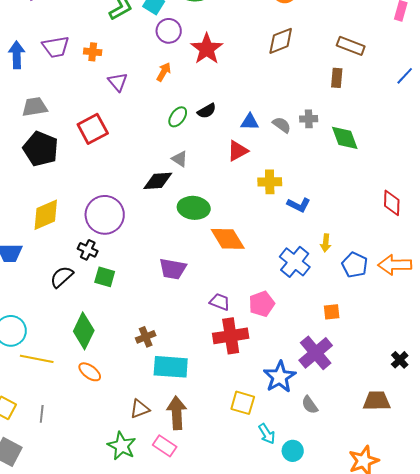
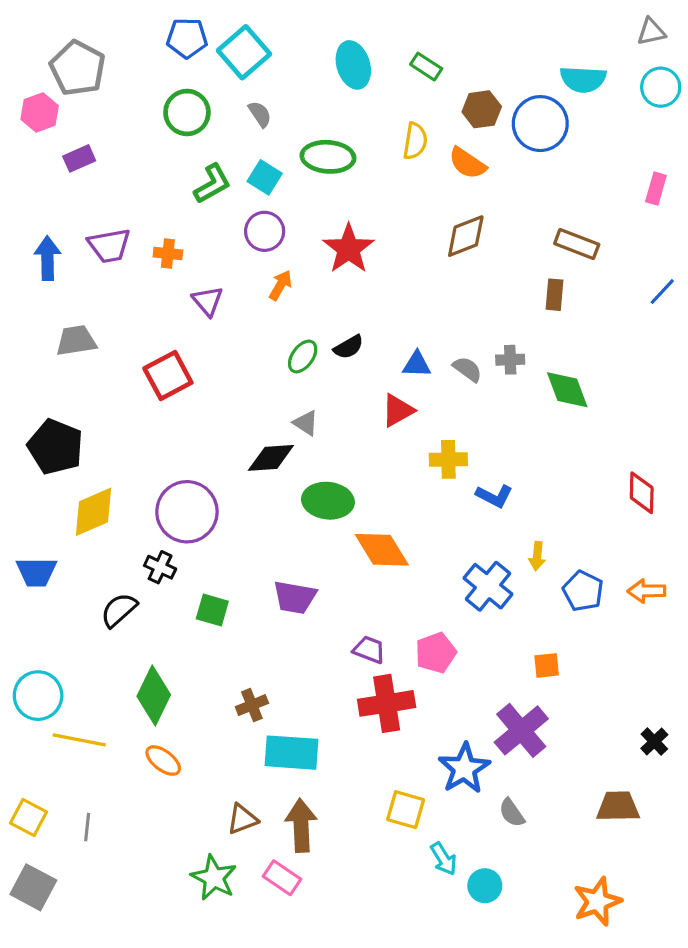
purple circle: (169, 31) -> (265, 231), moved
black pentagon: (41, 149) -> (55, 447), moved
orange arrow: (395, 265) -> (646, 591), size x0.7
green square: (105, 277) -> (212, 610), moved

